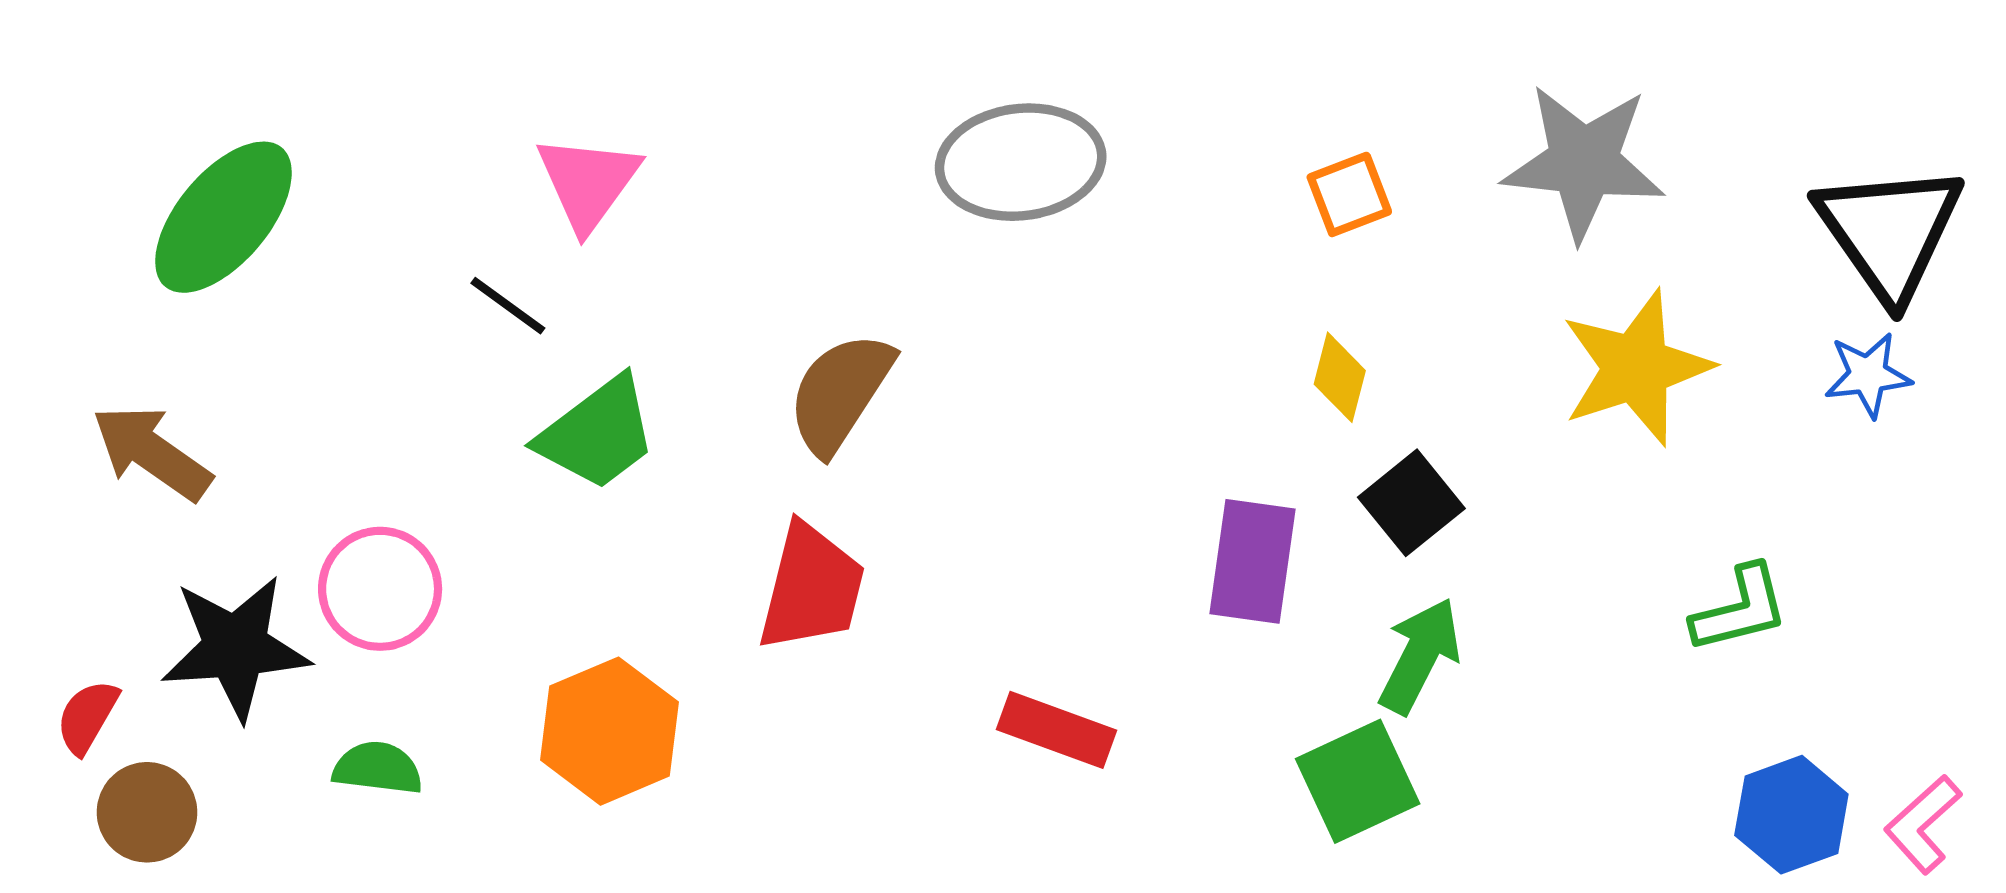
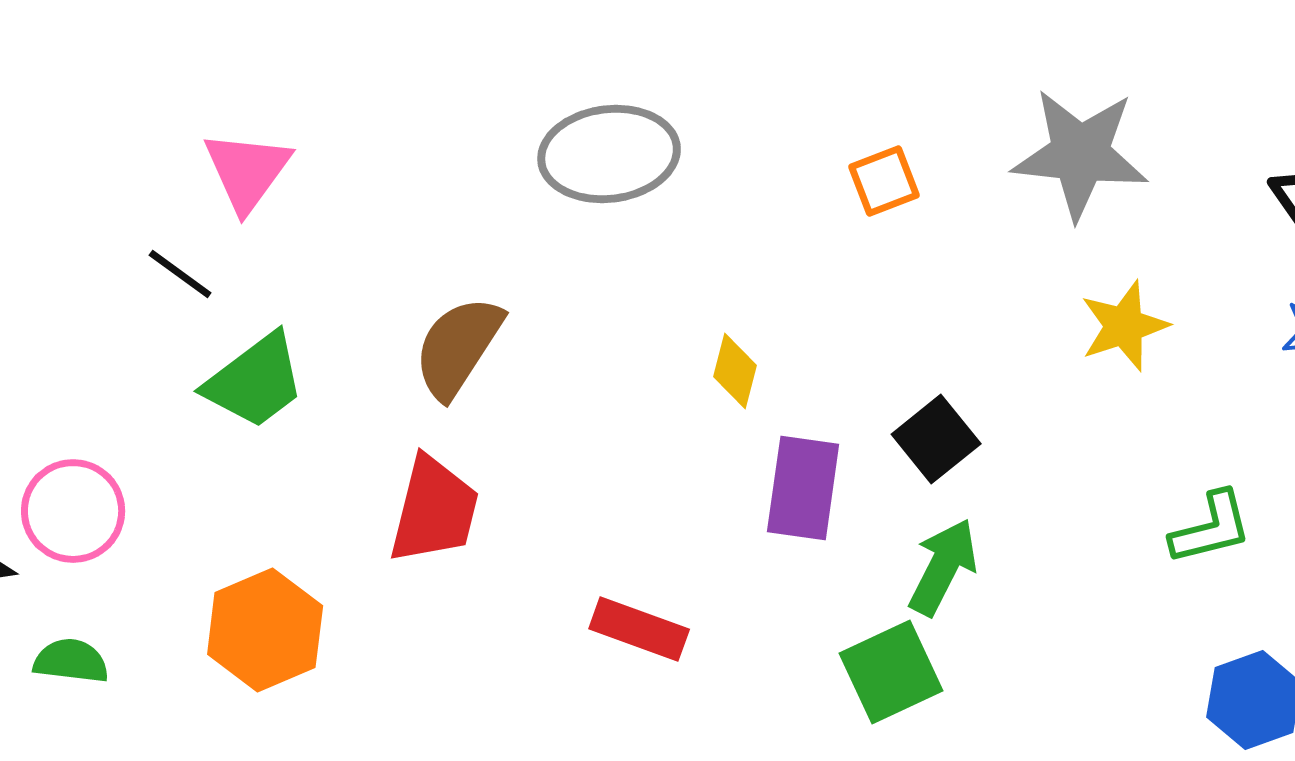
yellow star: (1636, 368) -> (1124, 326), size x0.7
yellow diamond: (1340, 377) -> (735, 371), moved

